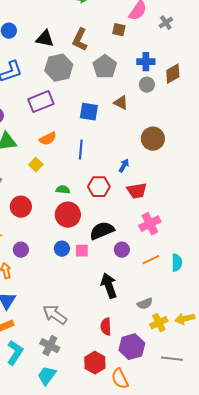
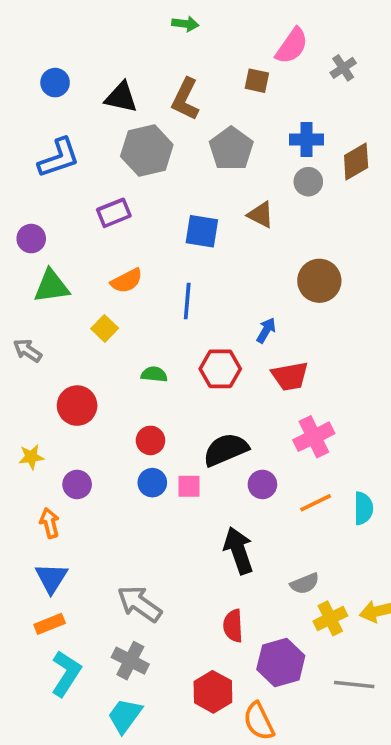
purple rectangle: (41, 102) -> (114, 213), size x0.7
red circle: (68, 215) -> (150, 440), moved, size x0.6

